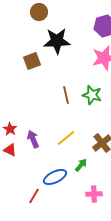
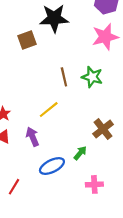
yellow line: (66, 138) -> (49, 110), moved
purple arrow: (33, 139) -> (32, 137), moved
red line: (34, 196) -> (14, 187), moved

